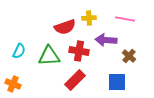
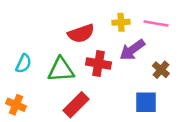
yellow cross: (89, 18) -> (121, 22), moved
purple arrow: (106, 40) -> (132, 50), turned -40
red rectangle: (75, 80) -> (76, 105), moved

